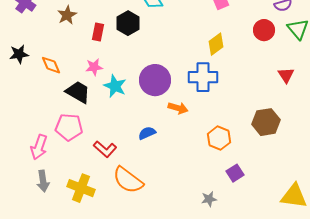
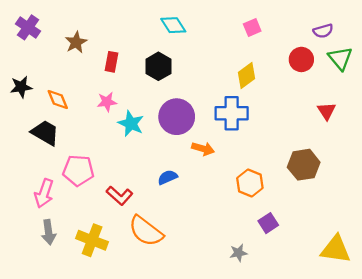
black hexagon: (128, 23) -> (158, 66), moved
black trapezoid: (78, 92) -> (45, 133), moved

